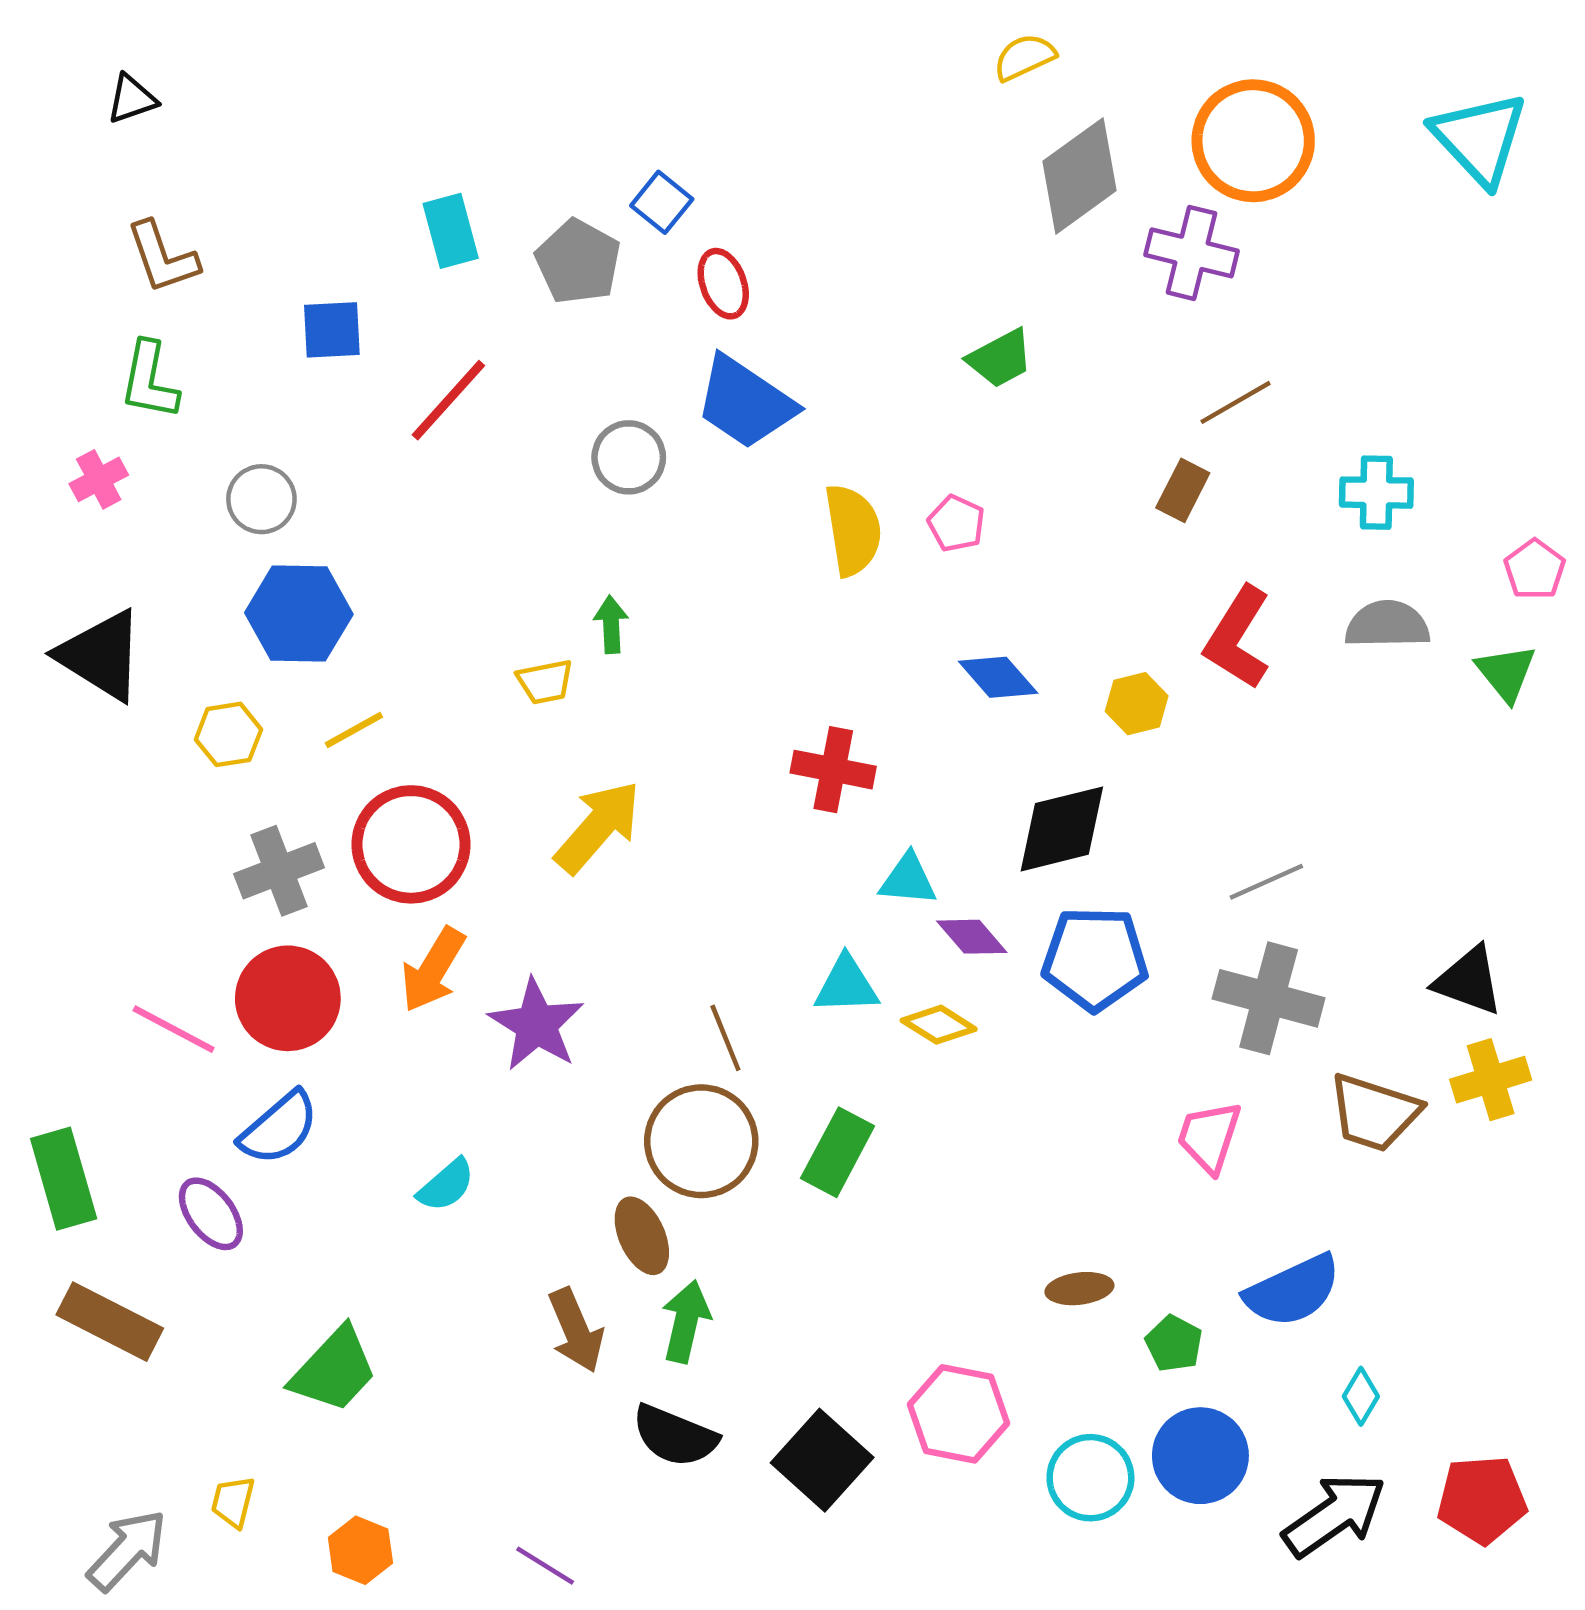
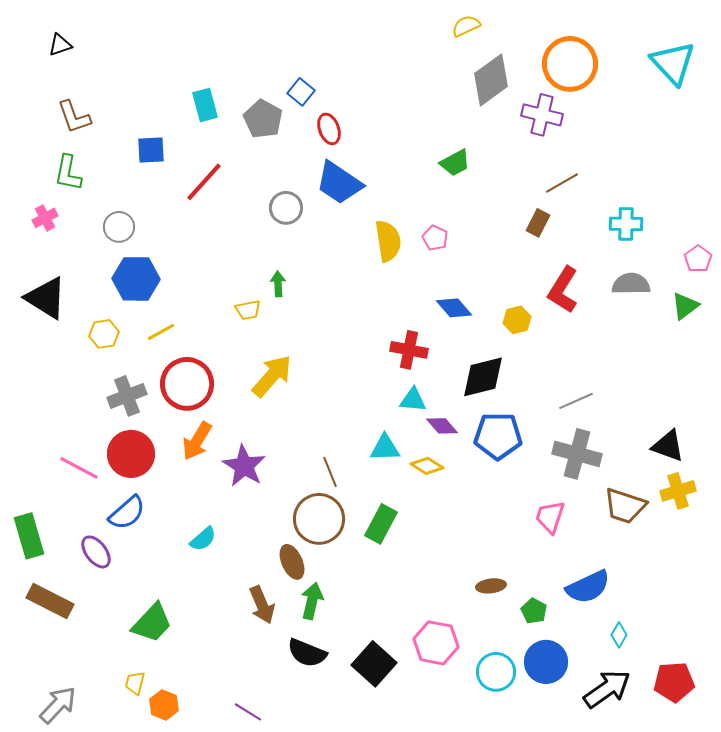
green triangle: (1506, 673) -> (685, 306), turned 32
red cross: (833, 770) -> (409, 350), moved
yellow trapezoid: (233, 1502) -> (135, 683), moved

